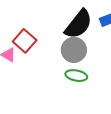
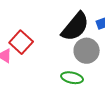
gray circle: (74, 50) -> (87, 51), moved

